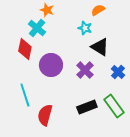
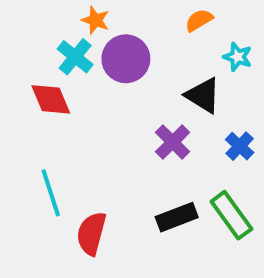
cyan star: (85, 28) -> (238, 57), moved
red diamond: (25, 49) -> (51, 99), turned -35
purple circle: (51, 65) -> (126, 59), moved

